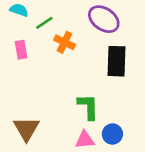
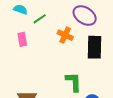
orange cross: (65, 42) -> (65, 35), moved

